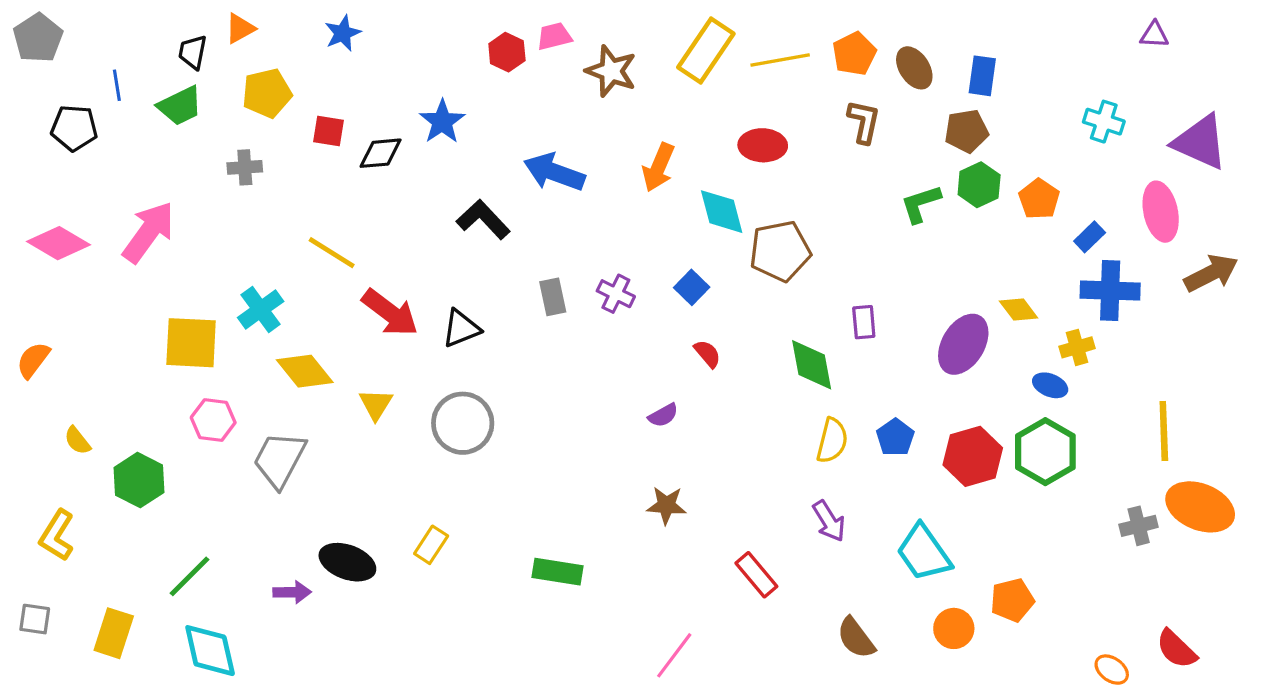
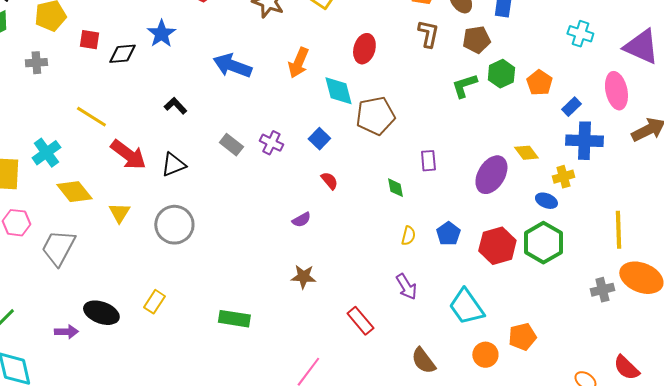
brown pentagon: (966, 131) -> (476, 40), moved
red ellipse: (763, 145) -> (364, 49), turned -76
black L-shape: (483, 219) -> (175, 106), moved, size x0.7
gray rectangle: (553, 297) -> (231, 145), turned -40
green diamond: (812, 365) -> (395, 188), size x0.6
yellow semicircle: (832, 441) -> (408, 236), size x0.7

